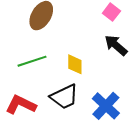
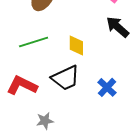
blue cross: (106, 106) -> (107, 87), size x0.7

